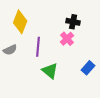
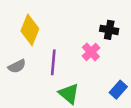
black cross: (73, 22) -> (109, 30), moved

